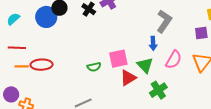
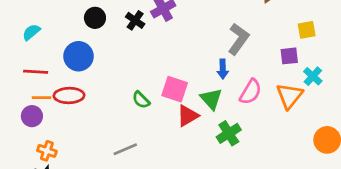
blue circle: (46, 17) -> (79, 56), moved
pink square: (118, 59) -> (175, 89), turned 30
green semicircle: (94, 67) -> (141, 100), turned 56
purple circle: (11, 94) -> (32, 116), moved

